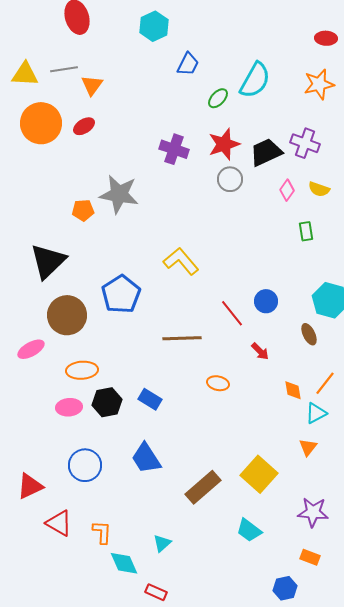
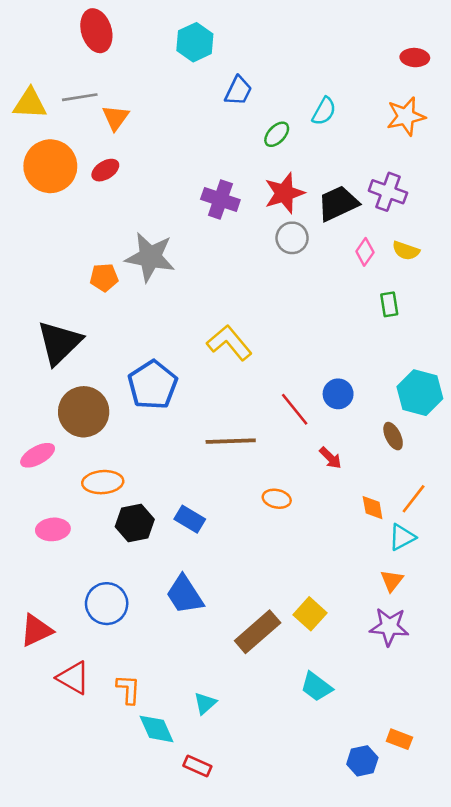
cyan semicircle: (255, 80) -> (324, 111), size x0.6
pink ellipse: (69, 407) -> (53, 529), moved
yellow square: (259, 474) -> (310, 614), moved, size x0.7
purple star: (313, 512) -> (389, 627), moved
orange rectangle: (310, 557) -> (399, 739), moved

